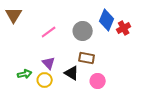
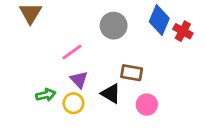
red cross: (124, 28) -> (183, 31), turned -32
gray circle: (83, 31) -> (114, 26), moved
pink line: (49, 32) -> (72, 52), moved

